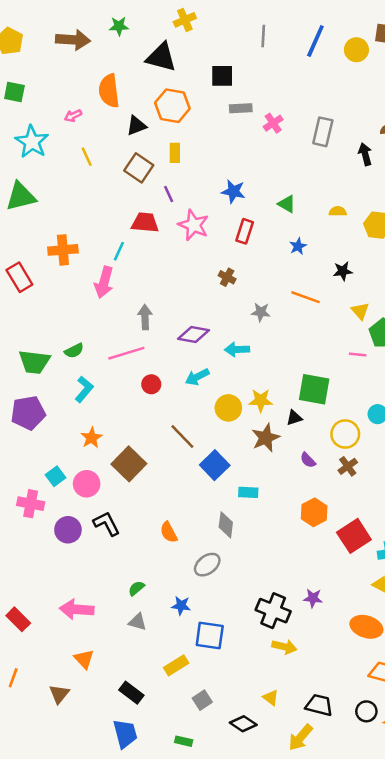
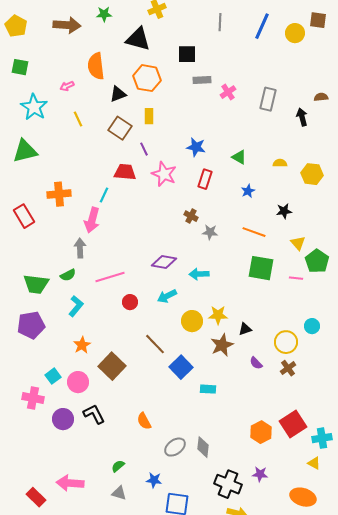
gray star: (261, 312) -> (210, 232), moved
gray arrow: (145, 317) -> (80, 248), moved
green square: (314, 389) -> (261, 268), moved
orange hexagon: (314, 512) -> (261, 432), moved
gray diamond: (226, 525) -> (203, 447), moved
red rectangle: (18, 619) -> (36, 497), moved

